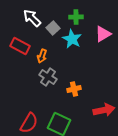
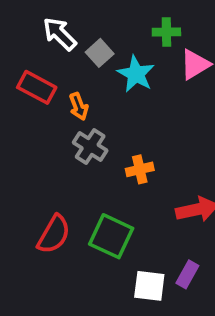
green cross: (76, 17) -> (166, 32), moved
orange arrow: (42, 56) -> (79, 106), turned -40

